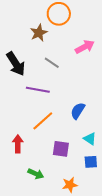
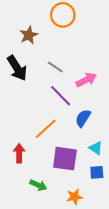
brown star: (39, 33) -> (29, 35), moved
pink arrow: (85, 47) -> (86, 80), moved
purple line: (38, 90) -> (61, 96), moved, turned 35
purple square: (61, 149) -> (65, 159), size x1.4

